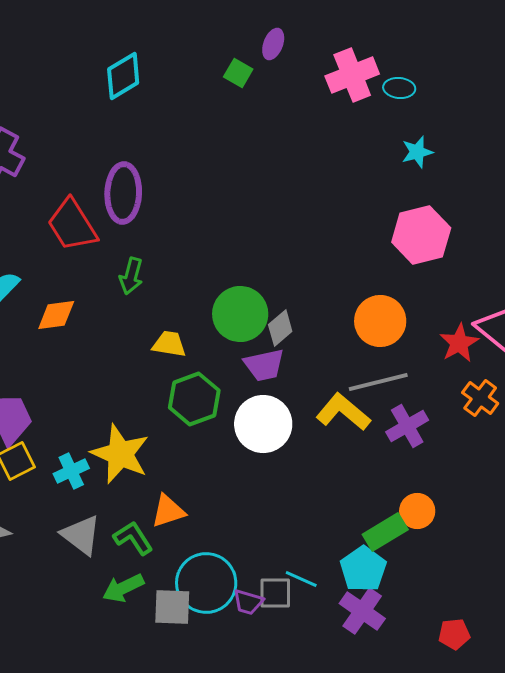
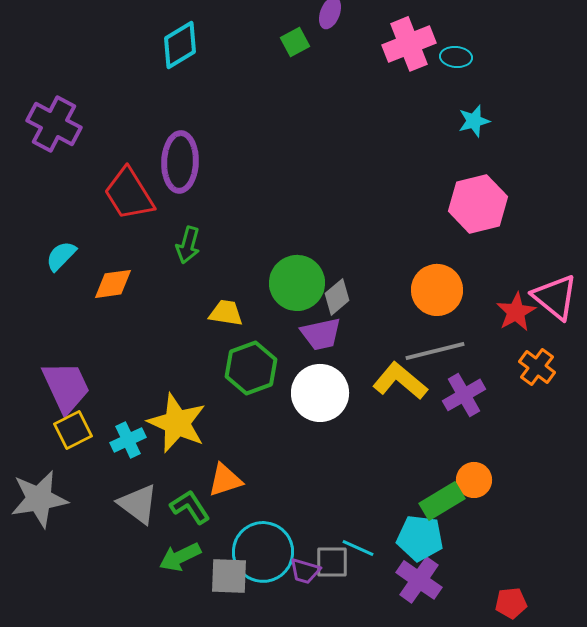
green square: (238, 73) -> (295, 42), turned 32
cyan pentagon: (363, 569) -> (420, 538), turned -30

